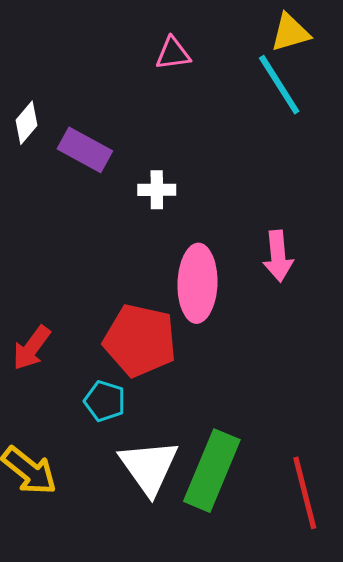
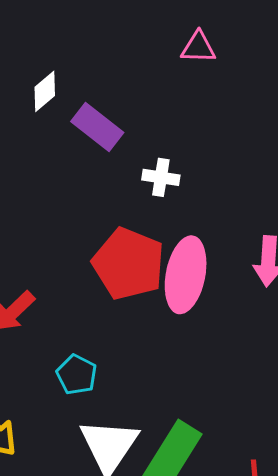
red pentagon: (140, 340) -> (129, 264), moved

